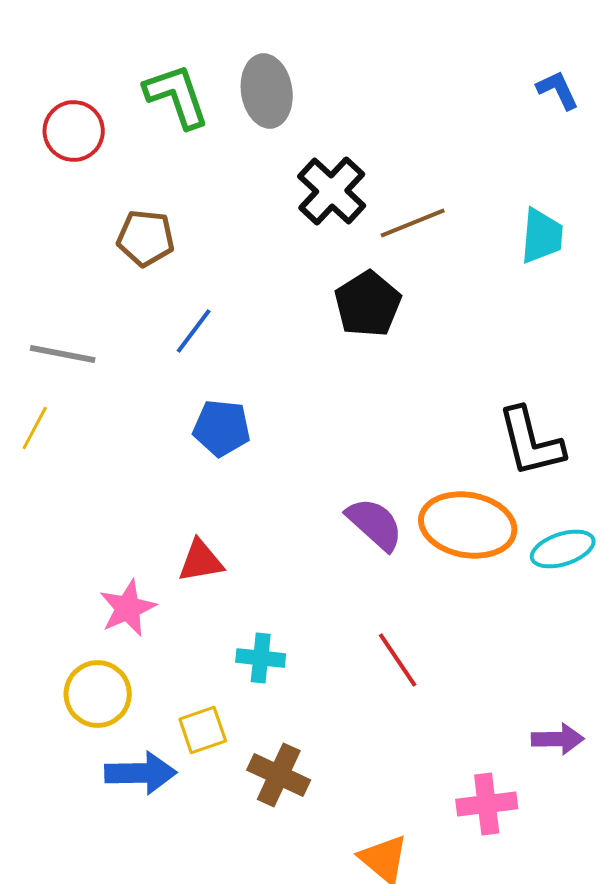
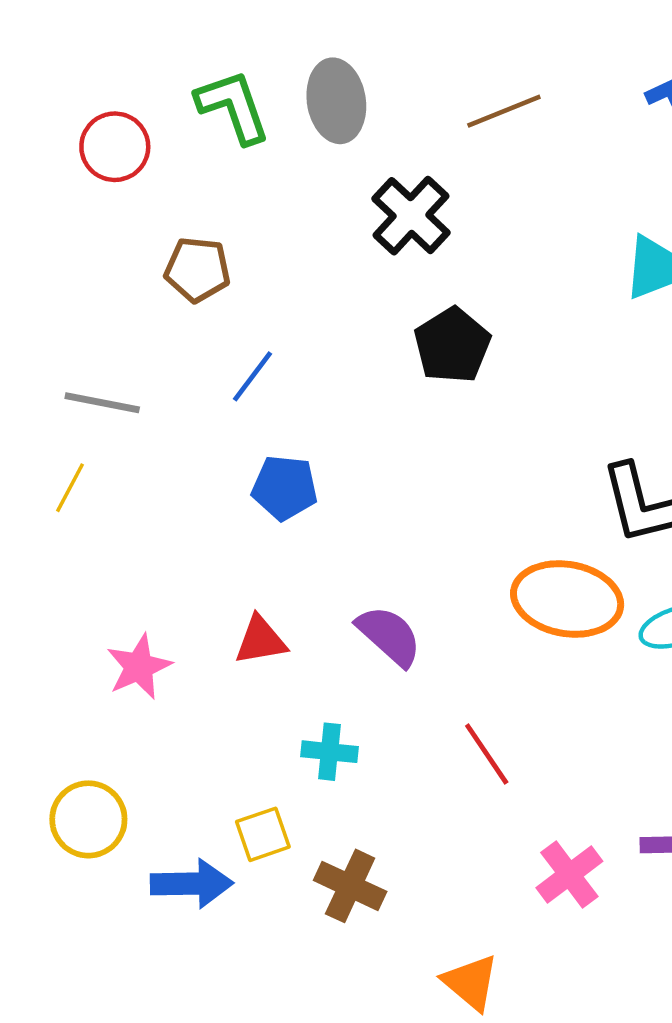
brown line: (413, 223) -> (504, 111), moved
purple semicircle: (375, 524) -> (389, 636), moved
pink star: (128, 608) -> (139, 667), moved
yellow circle: (98, 694) -> (88, 819), moved
pink cross: (487, 804) -> (569, 875), moved, turned -30

